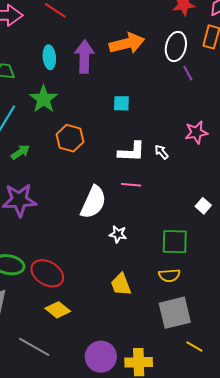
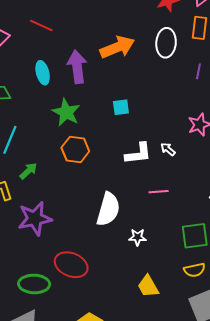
purple line: (188, 73) -> (198, 71), moved, turned 49
green star: (44, 99) -> (66, 112), moved
pink line: (131, 185) -> (159, 192), moved
red ellipse: (47, 273) -> (71, 265), moved

